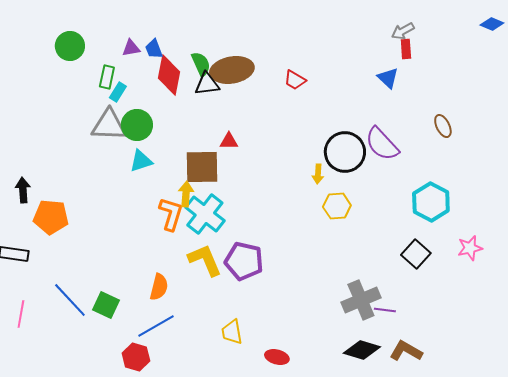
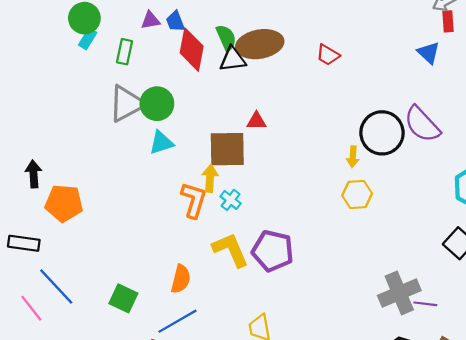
cyan rectangle: (118, 92) -> (88, 39), moved
gray triangle: (109, 125) -> (127, 104), turned -30
yellow hexagon: (337, 206) -> (357, 195), moved
cyan cross: (205, 214) -> (231, 200), size x0.5
blue line: (70, 300) -> (56, 287), moved
pink line: (21, 314) -> (31, 308), turned -48

